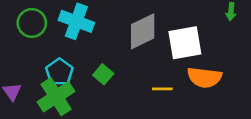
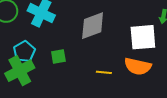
white square: (185, 43) -> (143, 37), moved
green square: (103, 74) -> (58, 57), turned 35

